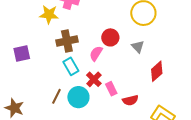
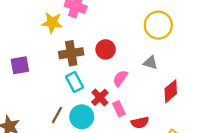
red circle: (110, 37) -> (106, 49), moved
gray triangle: (138, 47) -> (150, 63), turned -32
pink semicircle: (96, 53) -> (120, 78), moved

